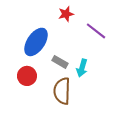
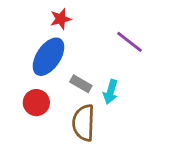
red star: (66, 14) -> (61, 19), moved

